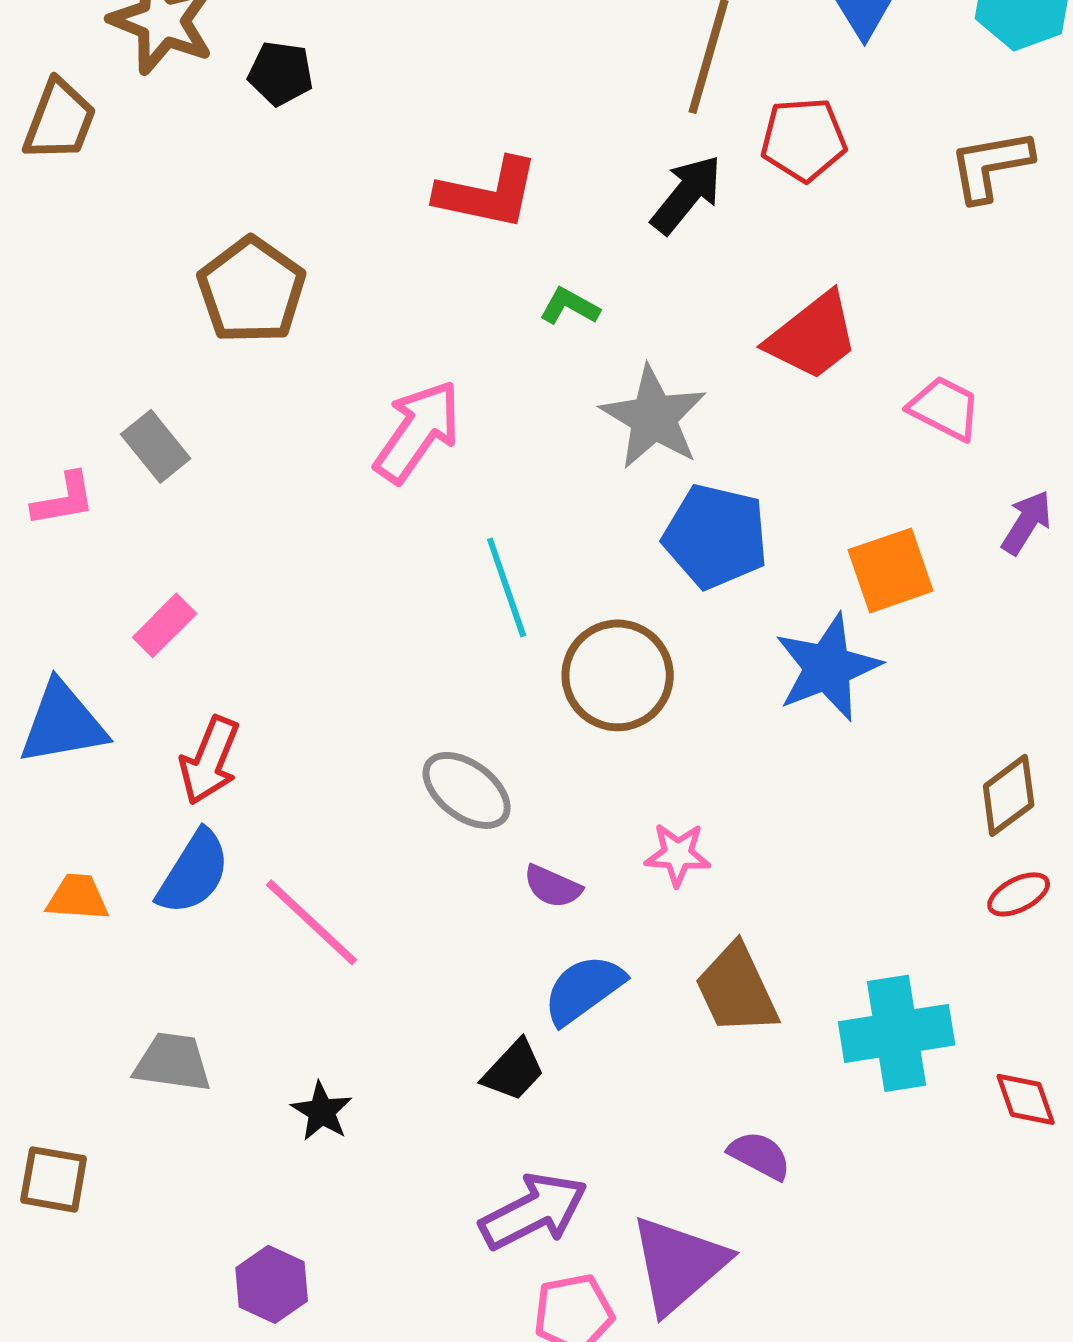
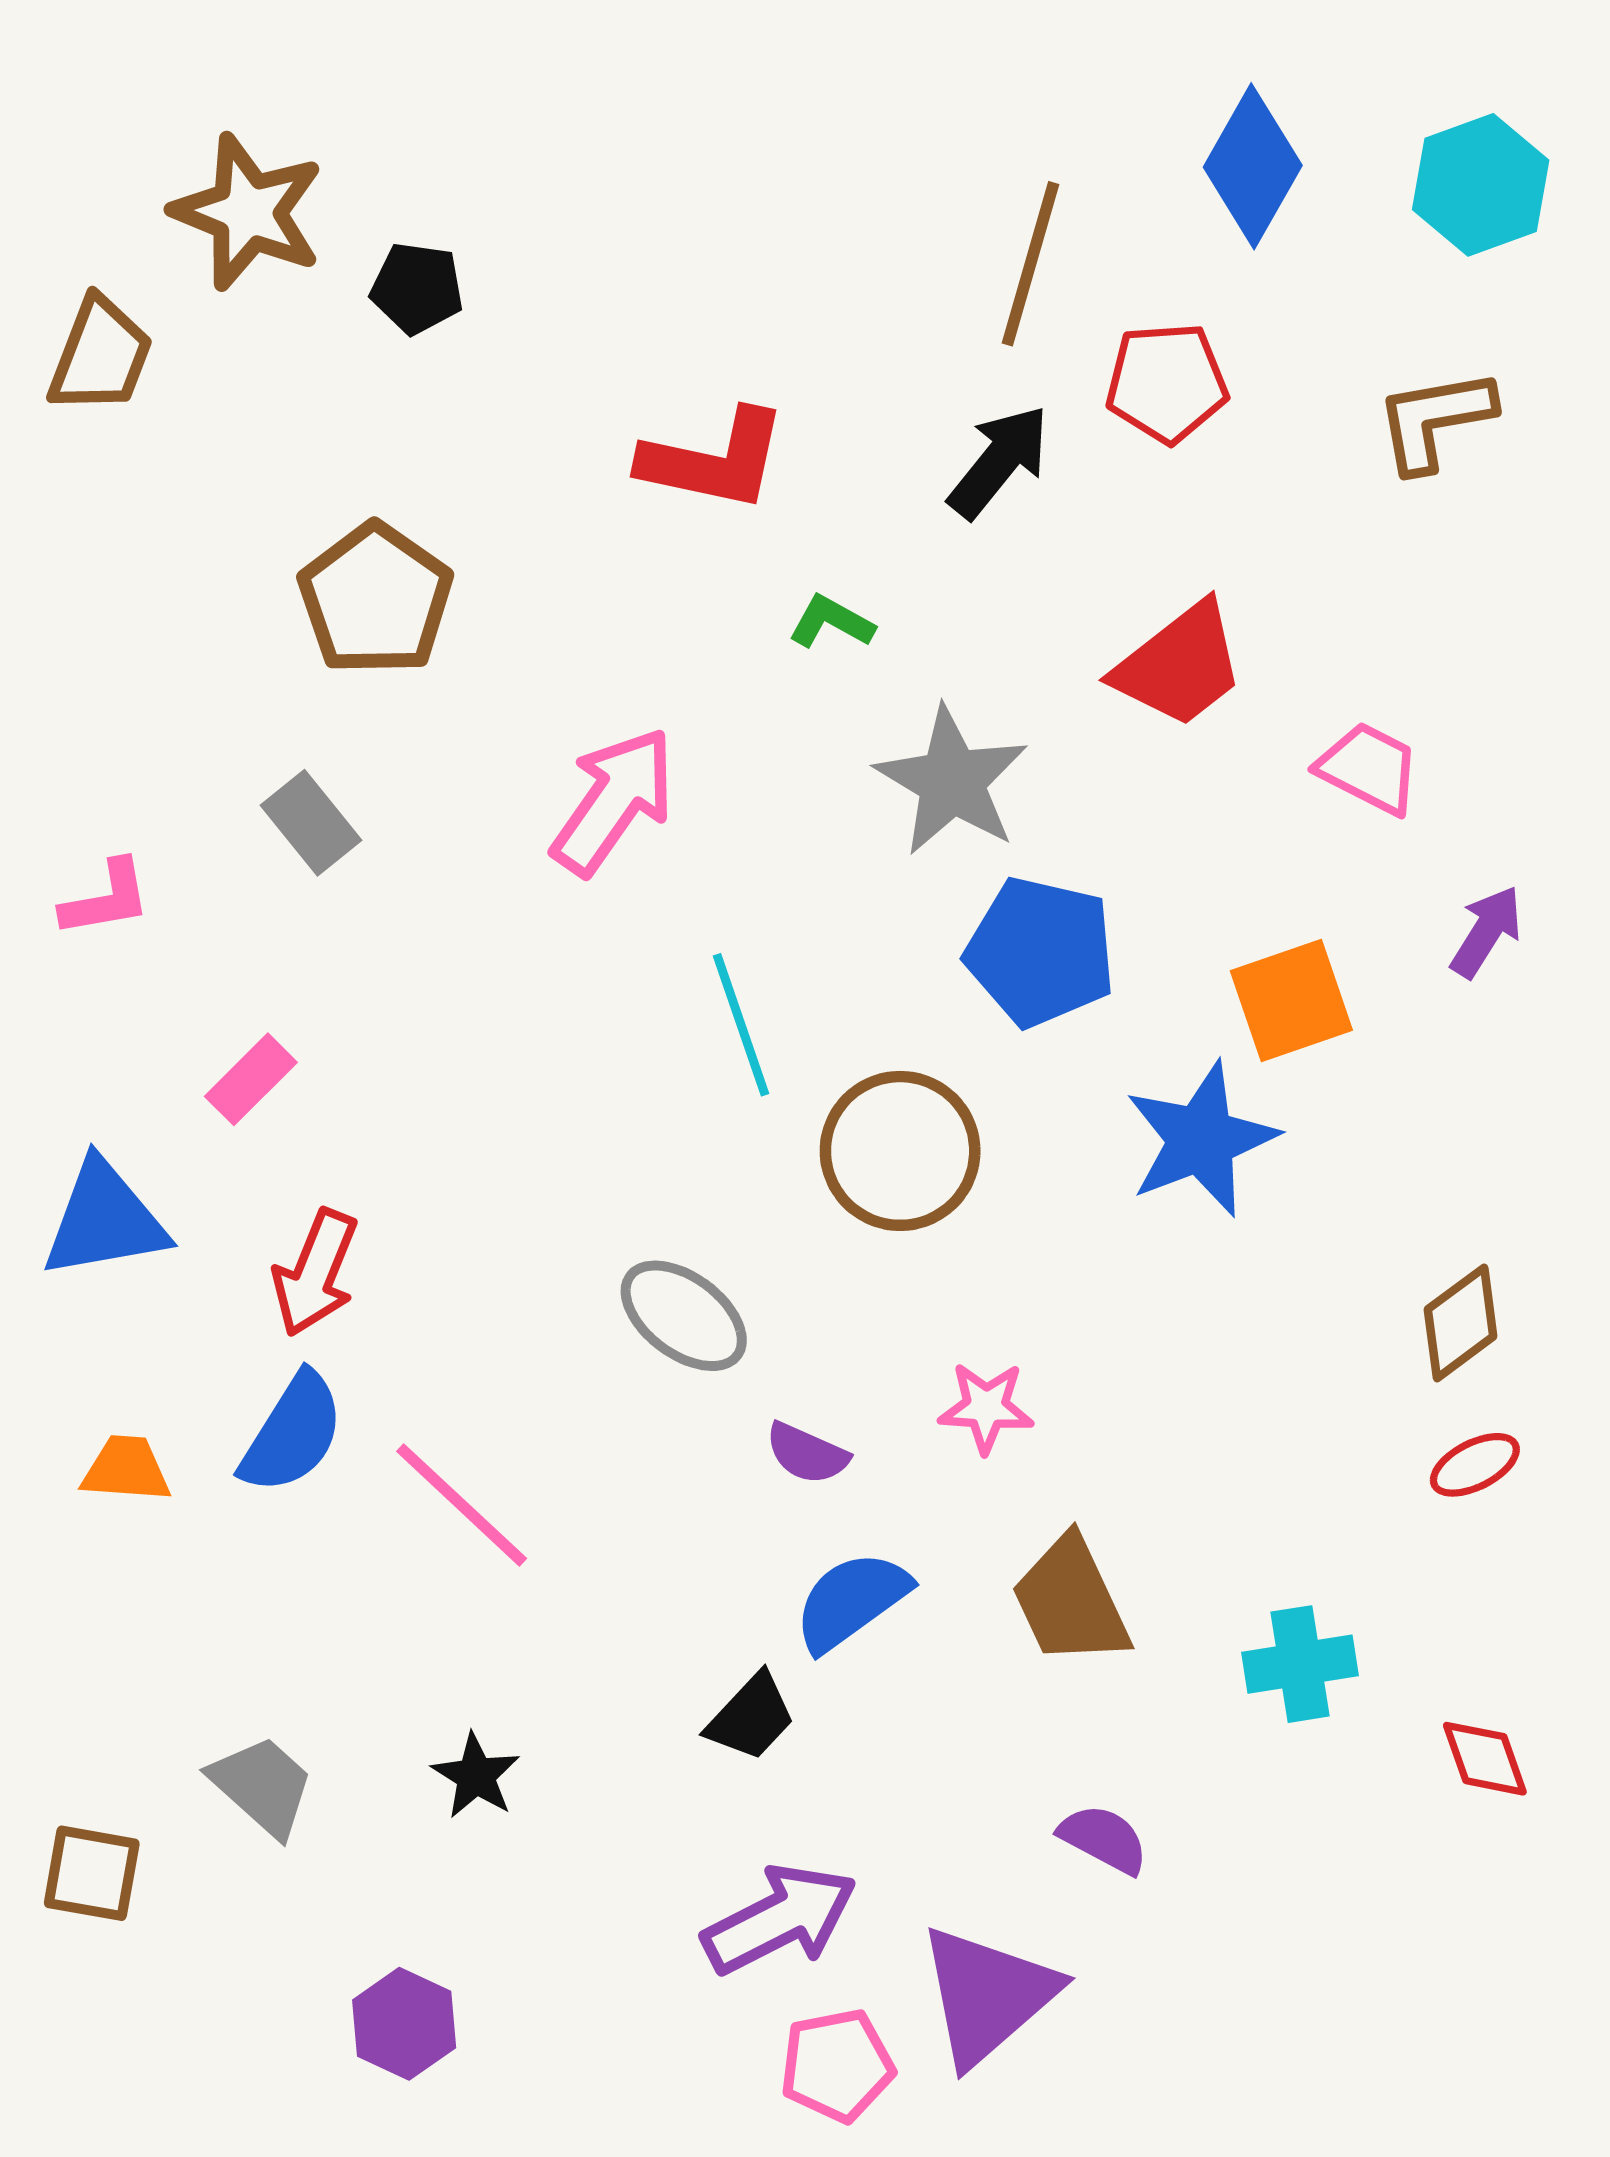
gray rectangle: (156, 446) -> (311, 823), moved
cyan cross: (897, 1033) -> (1300, 1664), size x0.7
gray trapezoid: (173, 1062) -> (262, 1786), moved, turned 34

